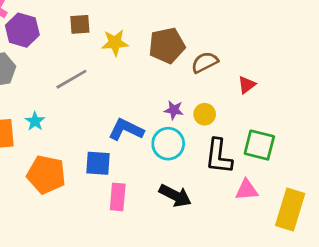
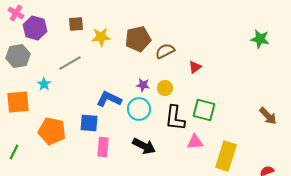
cyan star: (35, 121) -> (44, 84), moved

